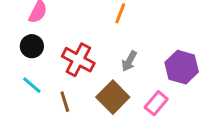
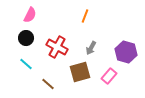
brown square: (113, 97) -> (80, 72), turned 30
brown line: (65, 102) -> (48, 84), moved, turned -32

